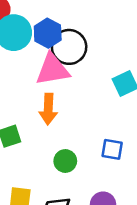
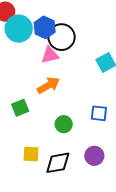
pink triangle: (53, 70) -> (50, 55), size x0.7
orange arrow: (48, 109) -> (48, 85), turned -120

